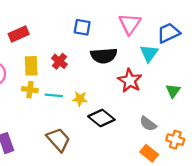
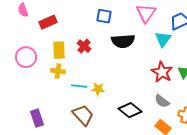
red star: (130, 81) -> (162, 72), moved
cyan line: (54, 95) -> (79, 86), moved
yellow star: (80, 99) -> (98, 89), moved
black diamond: (101, 118) -> (130, 110), moved

